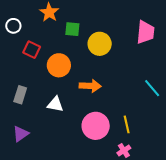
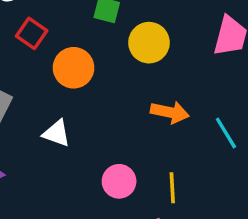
orange arrow: (90, 86) -> (170, 112), moved
pink circle: (96, 126) -> (119, 181), size x0.7

